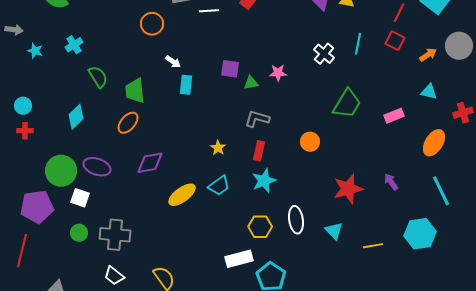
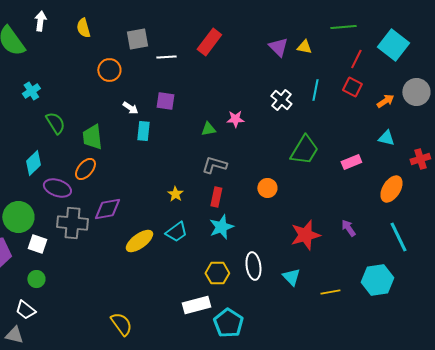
purple square: (230, 69) -> (165, 101), moved
purple ellipse: (97, 167) -> (57, 188), moved
gray cross: (115, 235) -> (72, 223), moved
white trapezoid: (114, 276) -> (25, 310), moved

